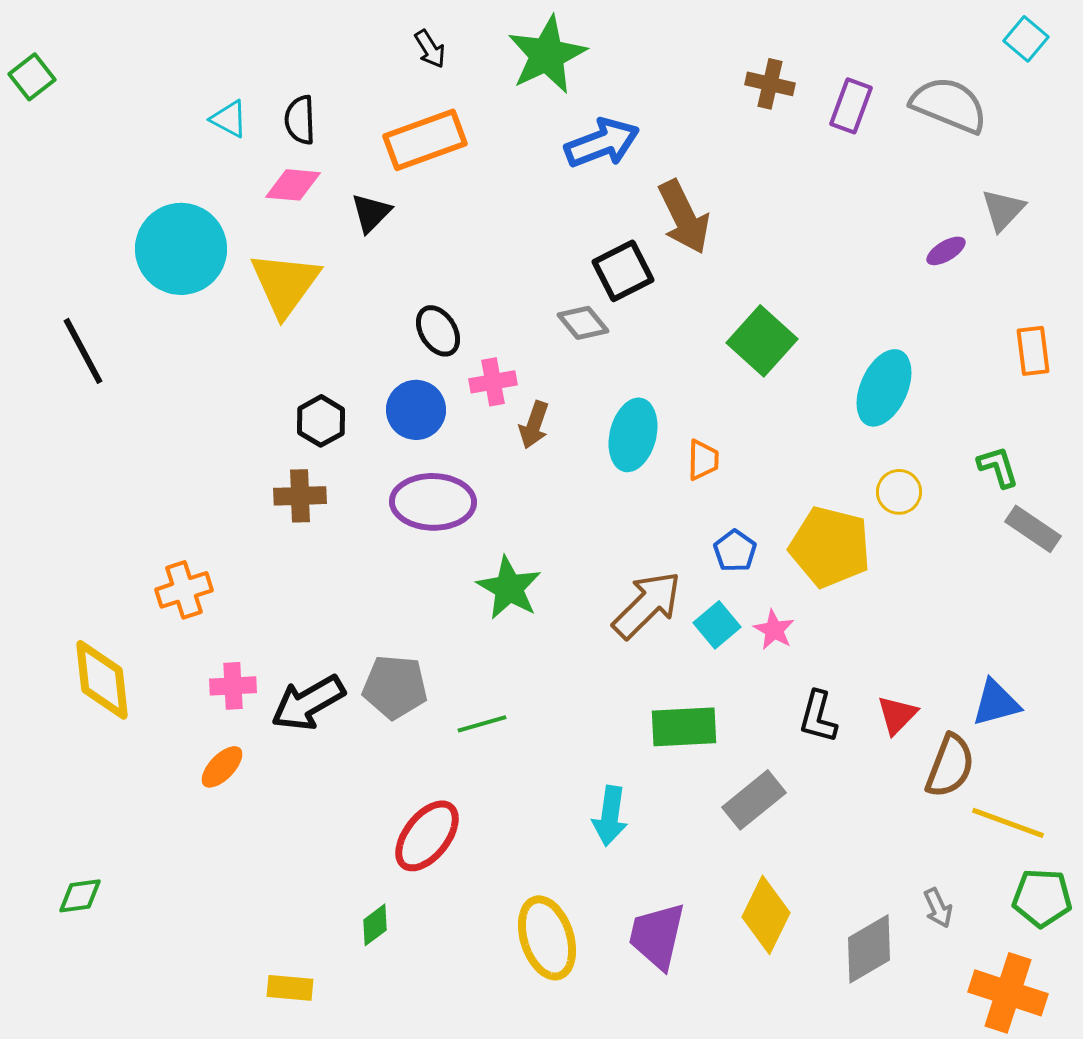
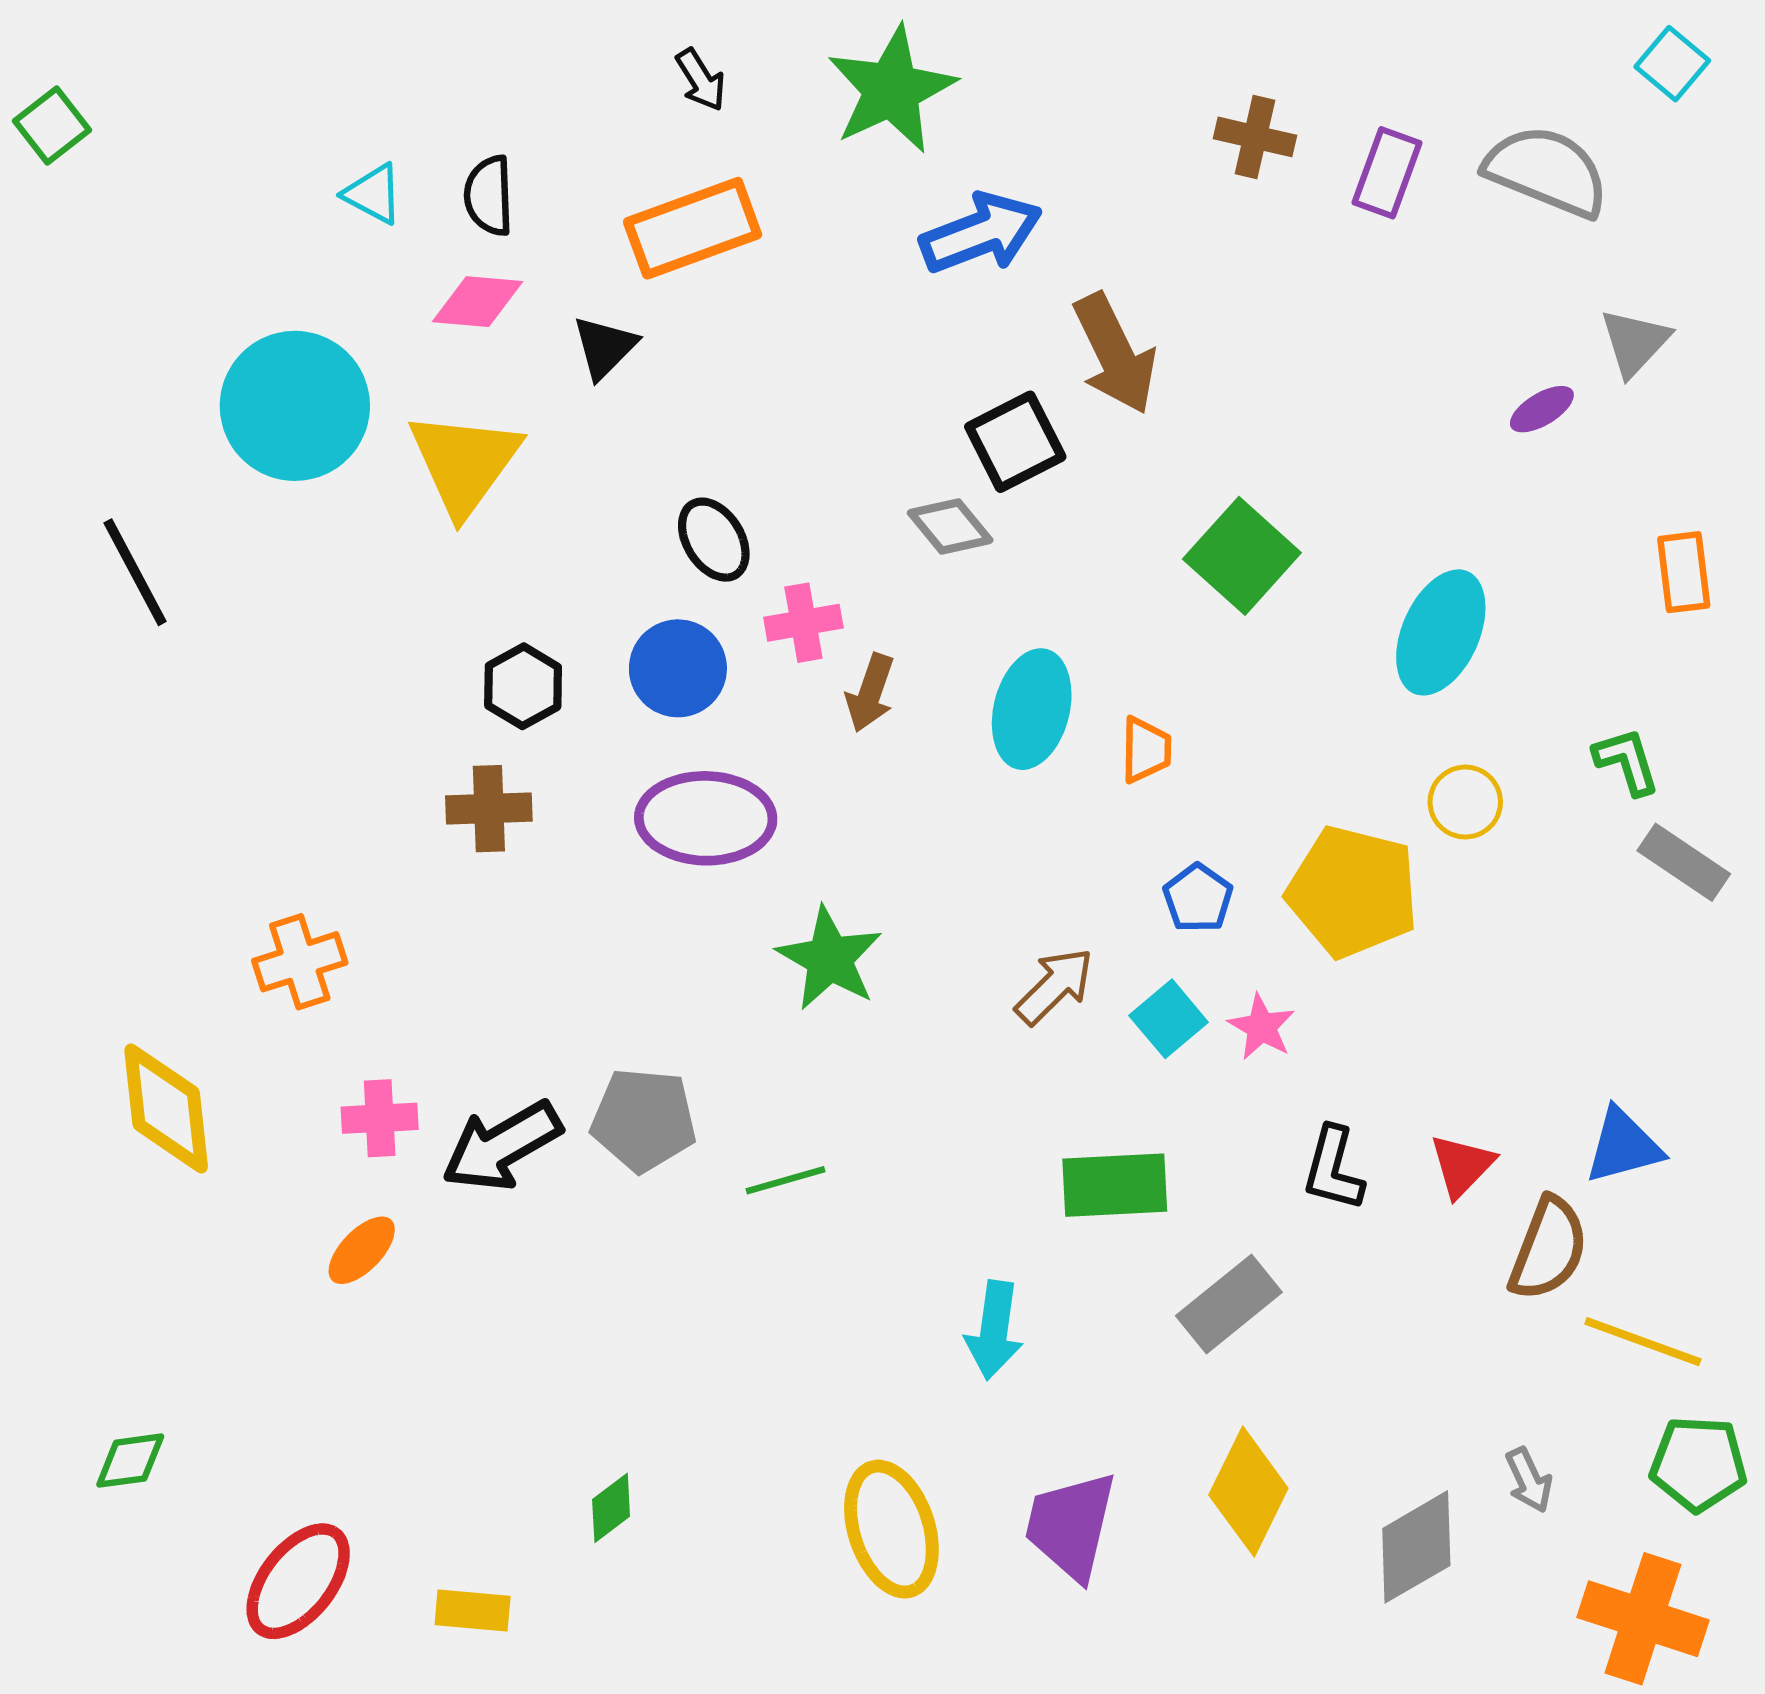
brown arrow: (647, 605) -> (1054, 986), size x0.7
red ellipse: (427, 836) -> (298, 1581), moved

